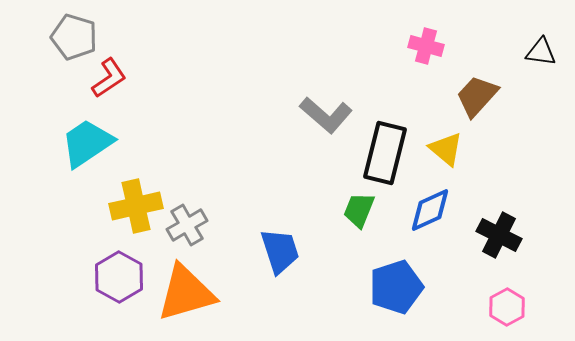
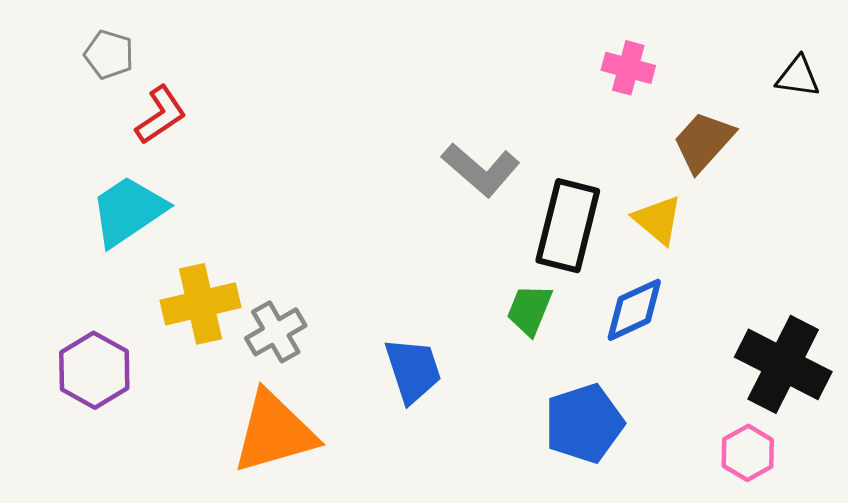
gray pentagon: (74, 37) -> (109, 55), size x0.7
black cross: (499, 235) -> (783, 364), moved, size x1.4
purple hexagon: (119, 277) -> (94, 370), moved

